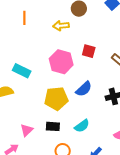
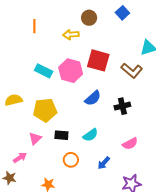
red square: (89, 51) -> (98, 60), size x1.6
cyan rectangle: (22, 71) -> (44, 71), moved
yellow pentagon: (56, 99) -> (45, 110), moved

